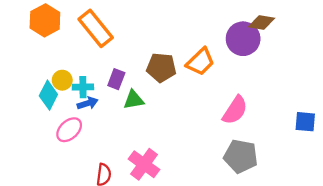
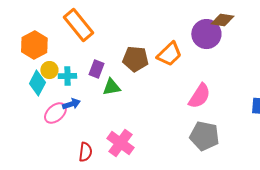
orange hexagon: (45, 20) -> (34, 45), moved
blue arrow: (88, 103) -> (71, 104), moved

